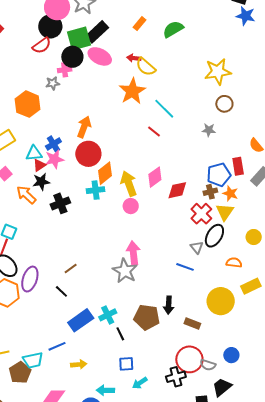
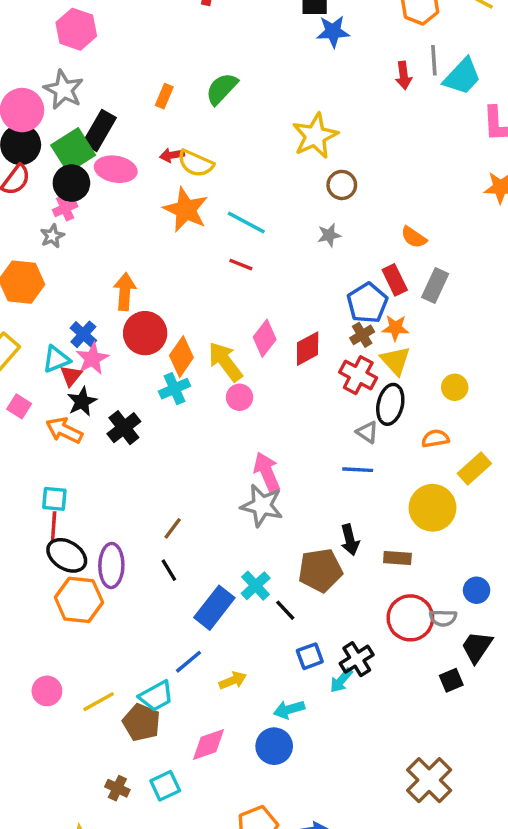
black line: (61, 291) -> (169, 570), turned 32
black cross: (176, 377) -> (357, 659), moved

